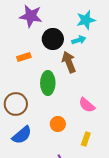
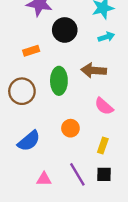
cyan arrow: (79, 40) -> (106, 37), moved
brown arrow: (69, 62) -> (94, 70), moved, turned -65
brown circle: (16, 104) -> (22, 91), moved

